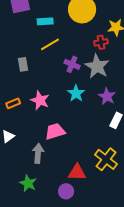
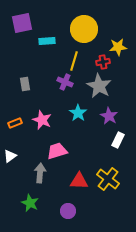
yellow line: (50, 44) -> (74, 61), moved, turned -42
purple cross: (72, 64) -> (65, 82), moved
red triangle: (77, 172) -> (79, 181), moved

